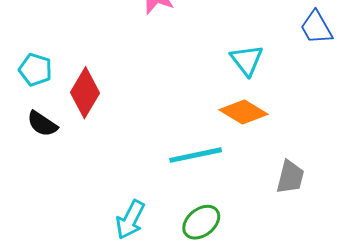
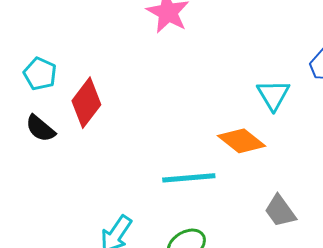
cyan triangle: (247, 60) -> (273, 95), moved
gray trapezoid: (290, 177) -> (280, 211), turned 123

